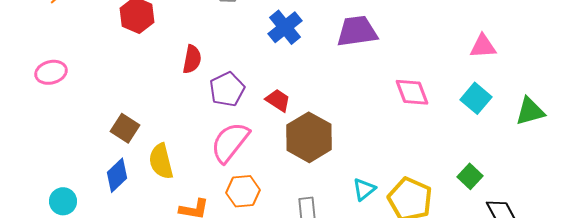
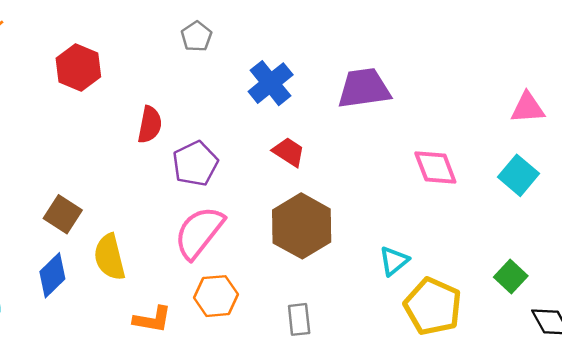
red trapezoid: (278, 100) -> (289, 152), moved
cyan triangle: (364, 189) -> (394, 261), moved

